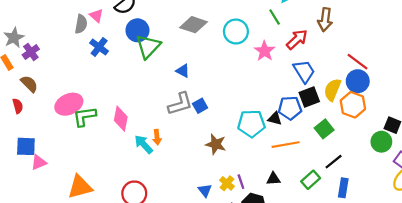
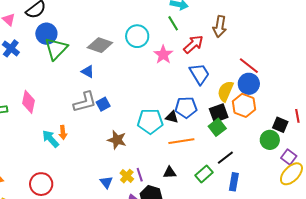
gray diamond: (194, 25) -> (100, 45), moved
black square: (309, 97) -> (219, 113), moved
pink diamond: (121, 119) -> (28, 102), moved

